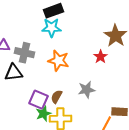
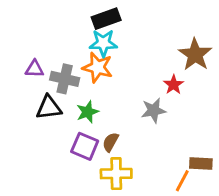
orange star: (58, 61) -> (98, 67), moved
gray star: (86, 90) -> (153, 110), moved
green star: (44, 114) -> (88, 112), moved

